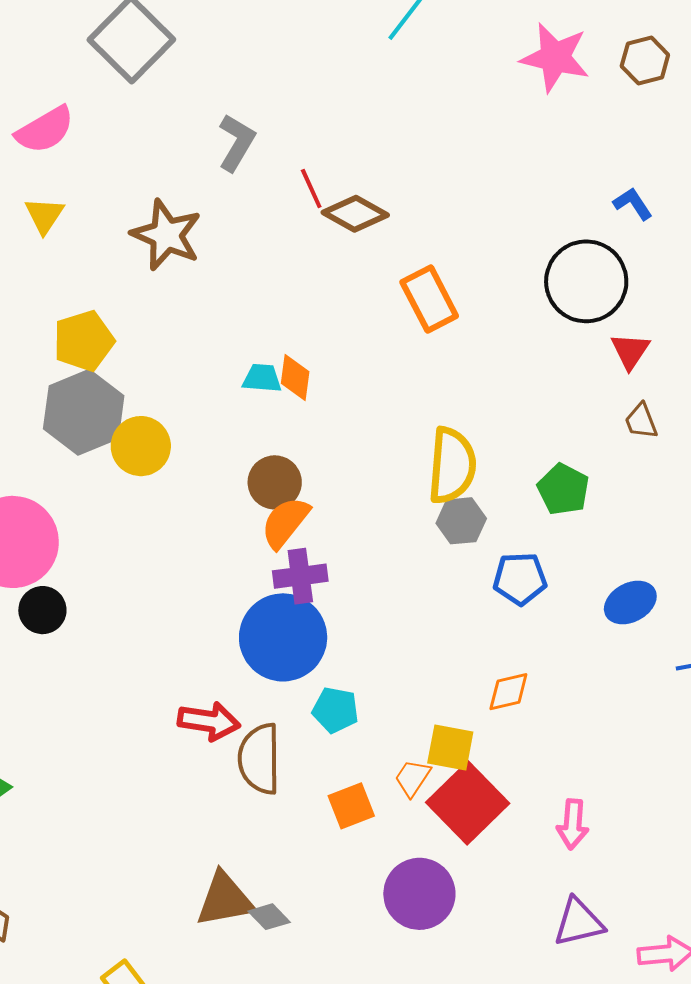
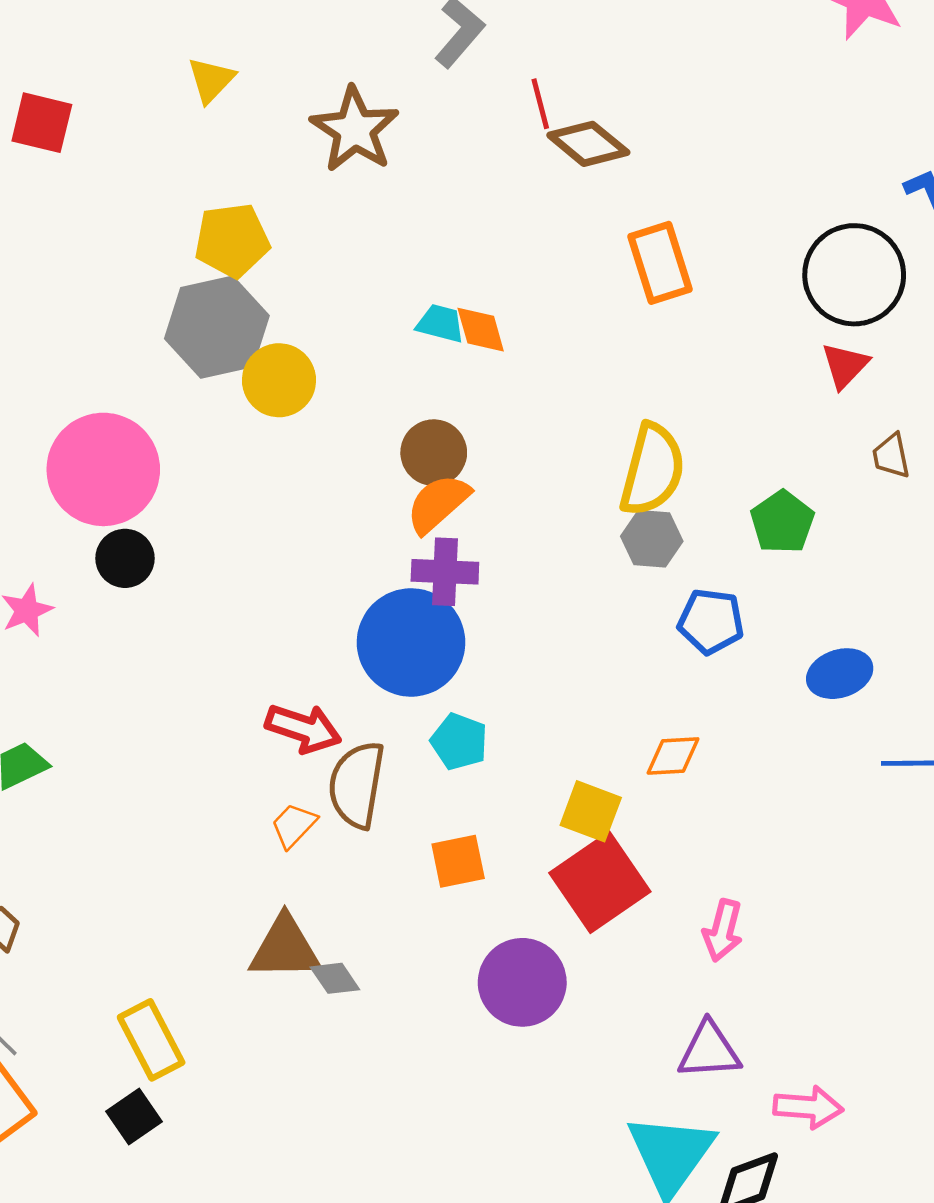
red triangle: (630, 351) -> (845, 366), moved
orange diamond: (295, 377) -> (481, 330), turned -33
orange trapezoid: (412, 778) -> (294, 825), moved

